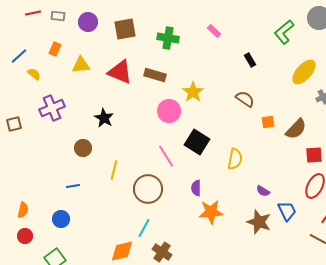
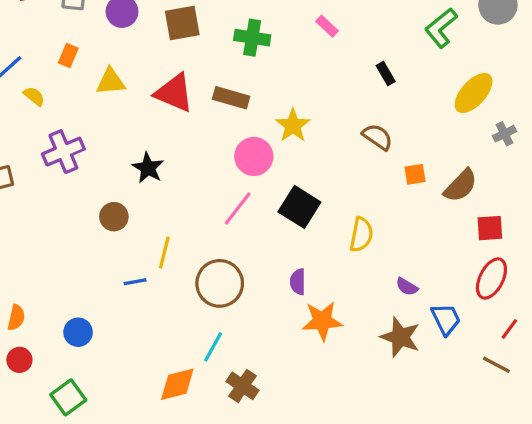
pink line: (166, 156) -> (238, 209), moved, turned 70
blue line: (73, 186) -> (135, 282), moved

